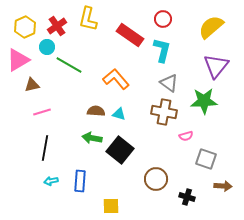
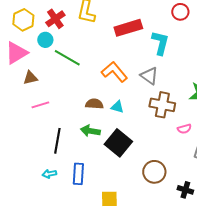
red circle: (163, 19) -> (180, 12), moved
red rectangle: (130, 35) -> (128, 28), turned -52
gray triangle: (169, 83) -> (149, 76), moved
black line: (45, 148) -> (57, 141), moved

